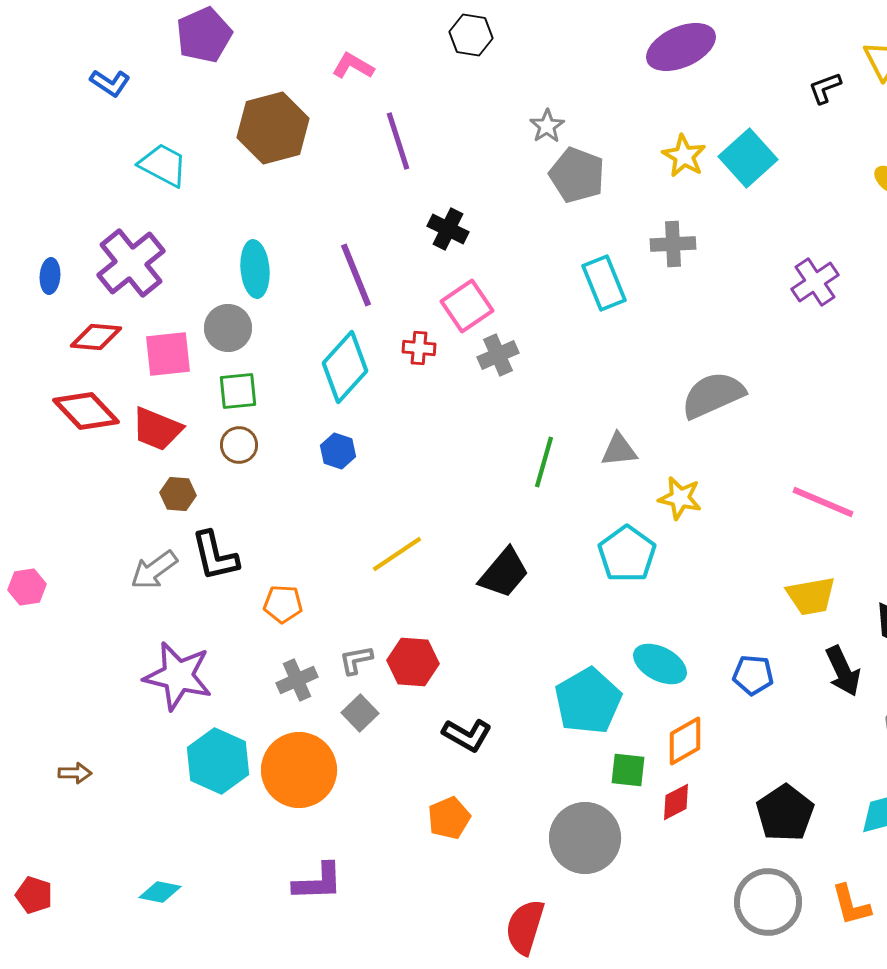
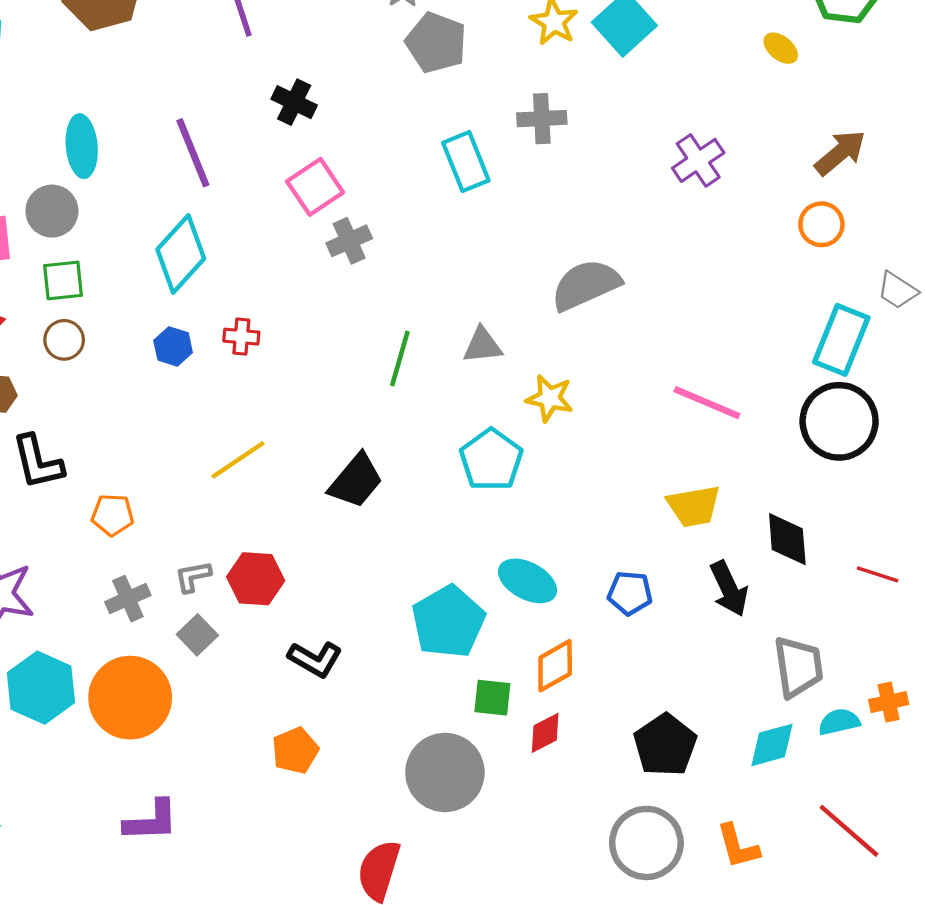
red cross: (419, 348) -> (241, 337), moved

